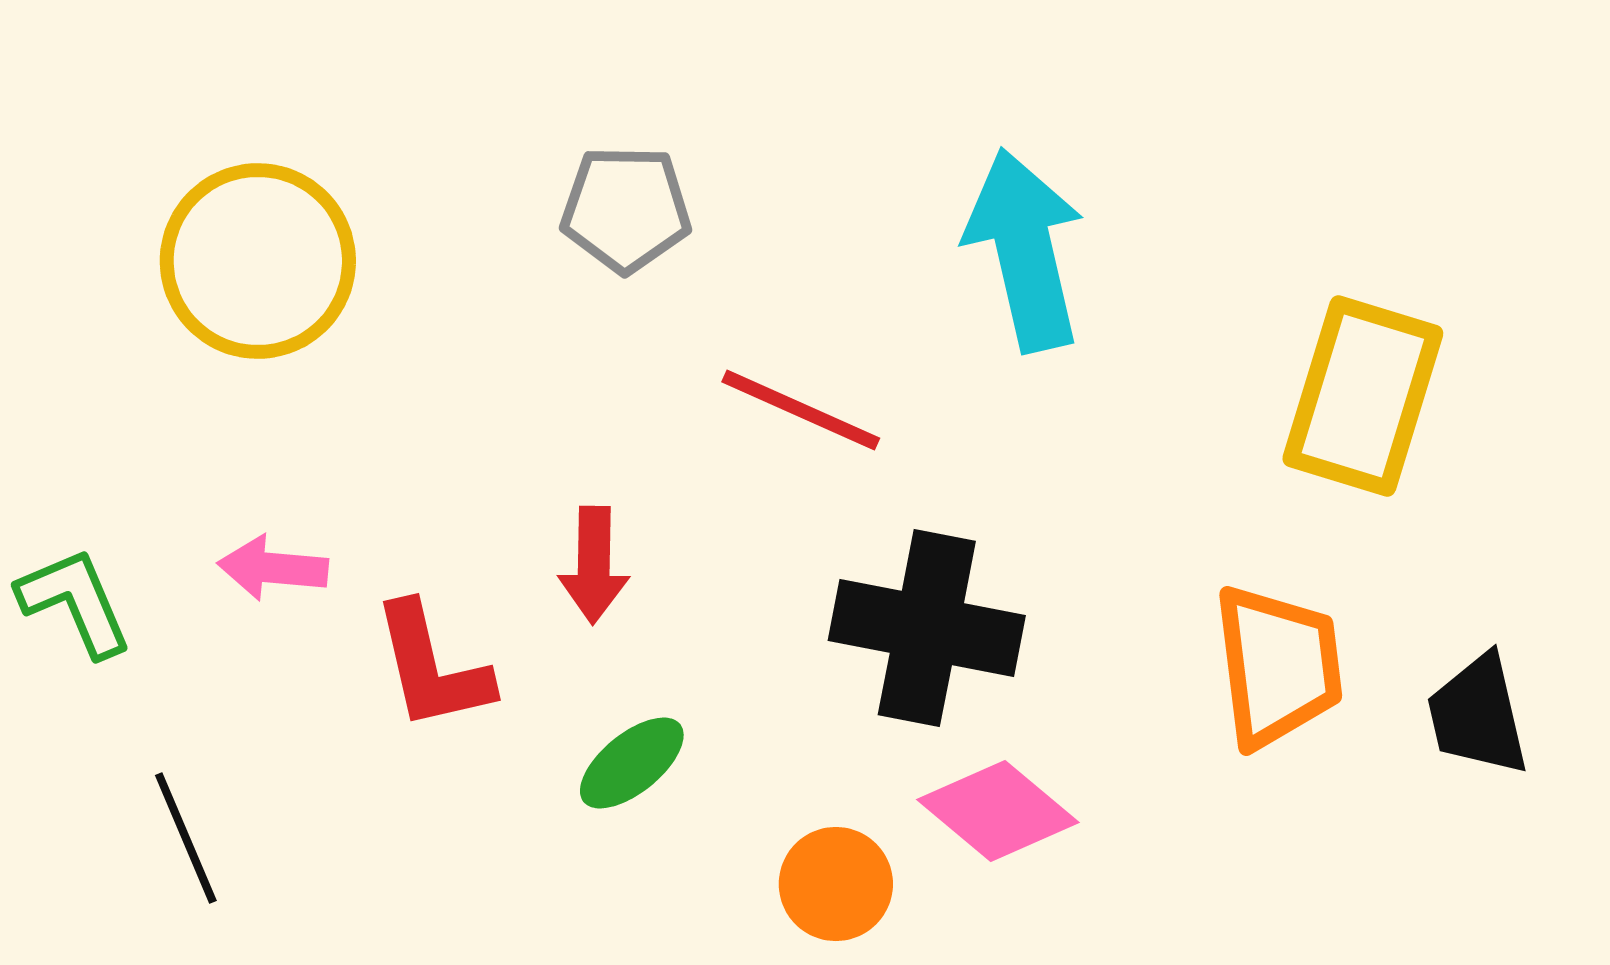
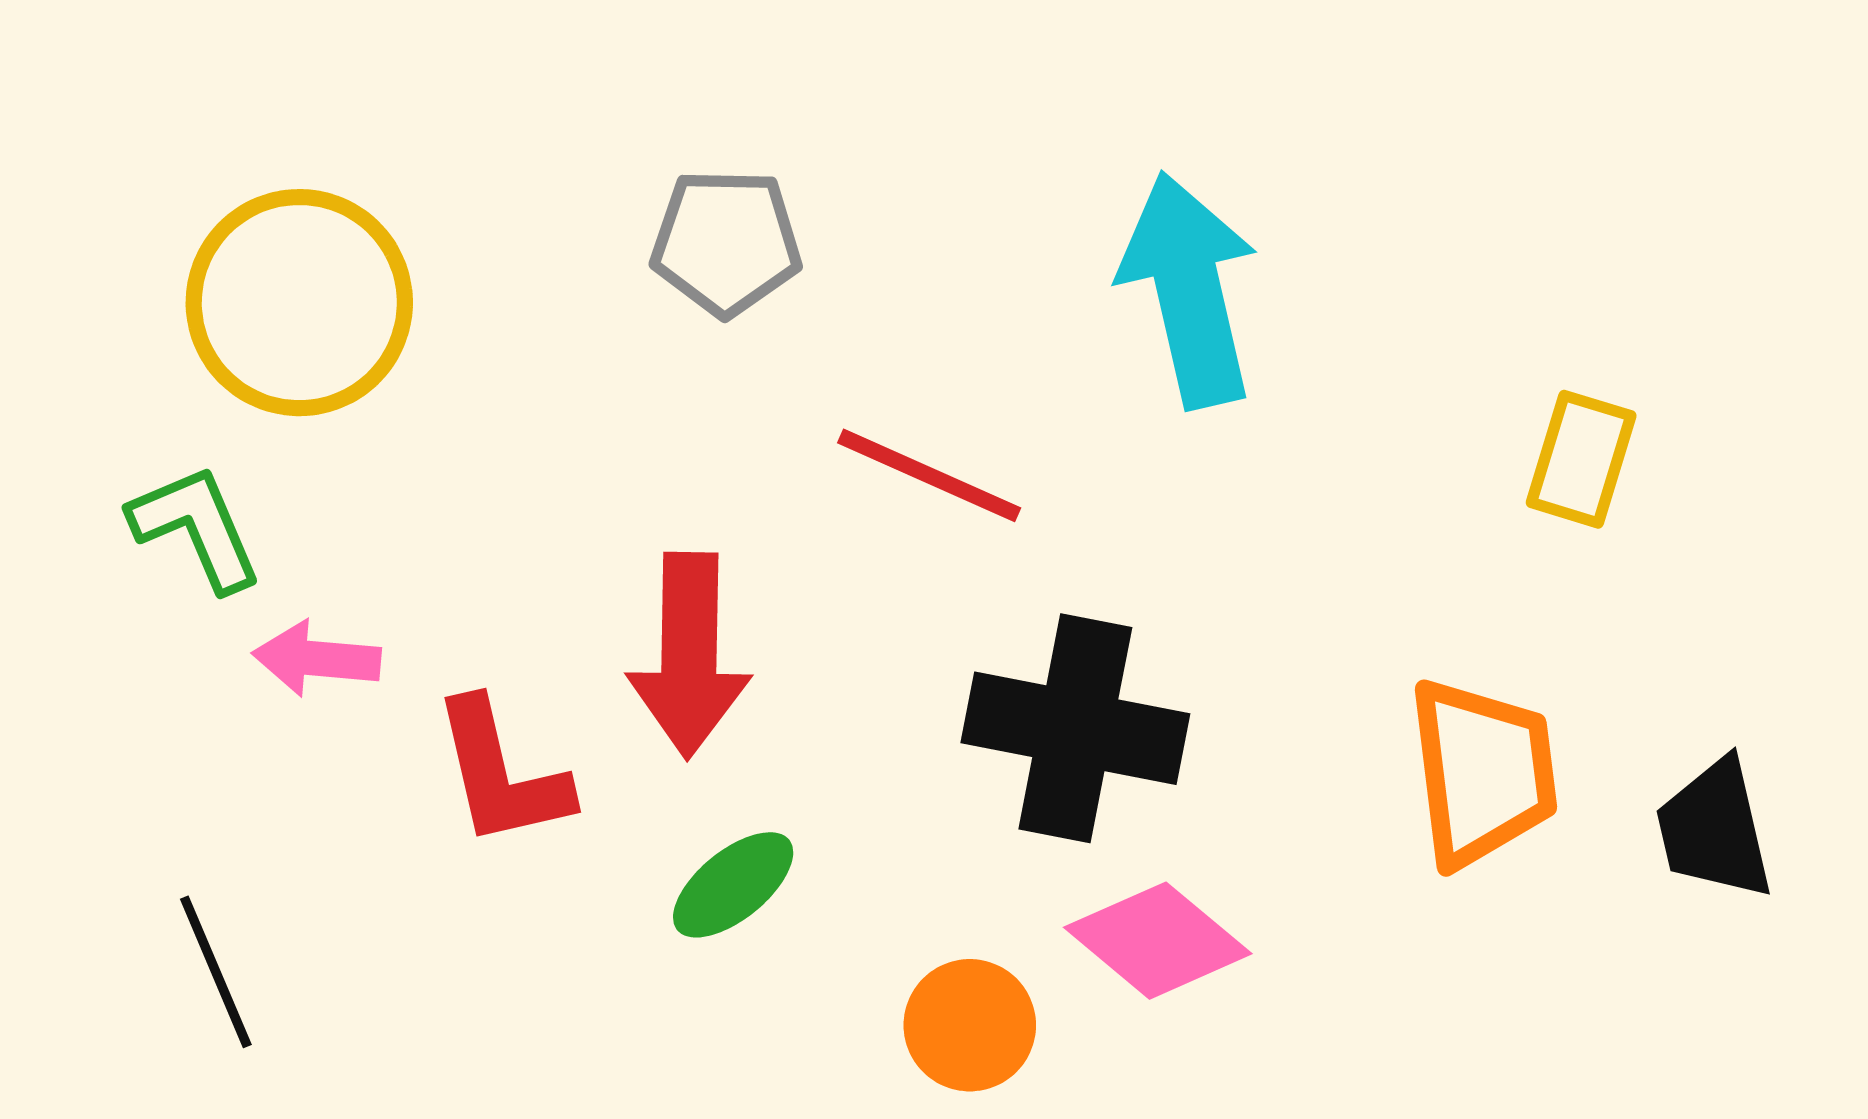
yellow rectangle: (1363, 396) -> (1581, 459), size x0.6
red arrow: (594, 565) -> (689, 655), size x1.5
green L-shape: (75, 602) -> (196, 528), moved

